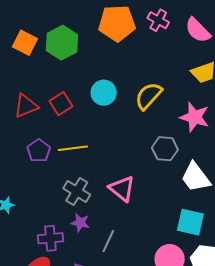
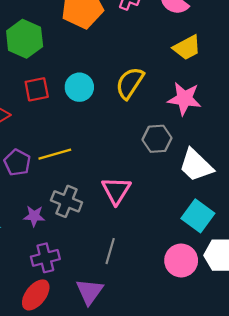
red square: (61, 104) -> (37, 89), moved, turned 30
pink triangle: (122, 189) -> (116, 191), turned 32
cyan square: (190, 222) -> (198, 216), turned 32
purple star: (80, 223) -> (34, 216), moved

